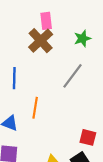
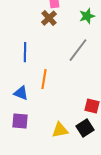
brown cross: (41, 41) -> (49, 18), size x0.7

